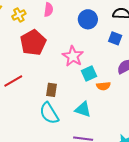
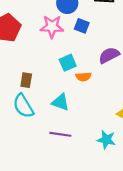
blue square: (115, 38) -> (82, 26), moved
pink star: (73, 56) -> (52, 27), moved, turned -30

